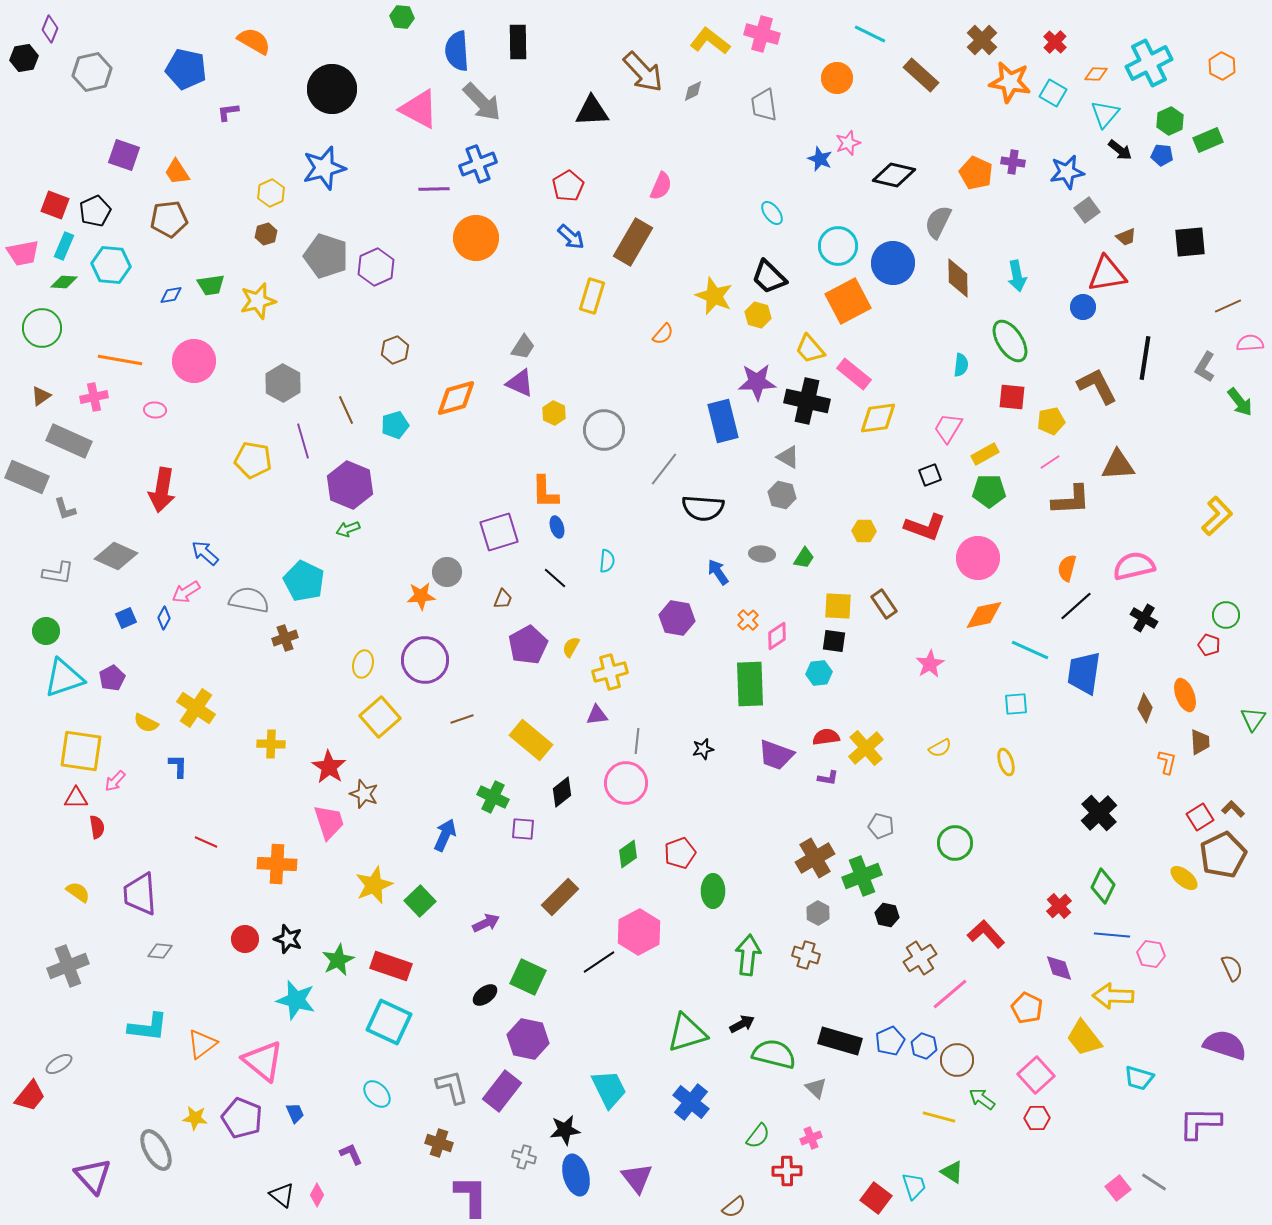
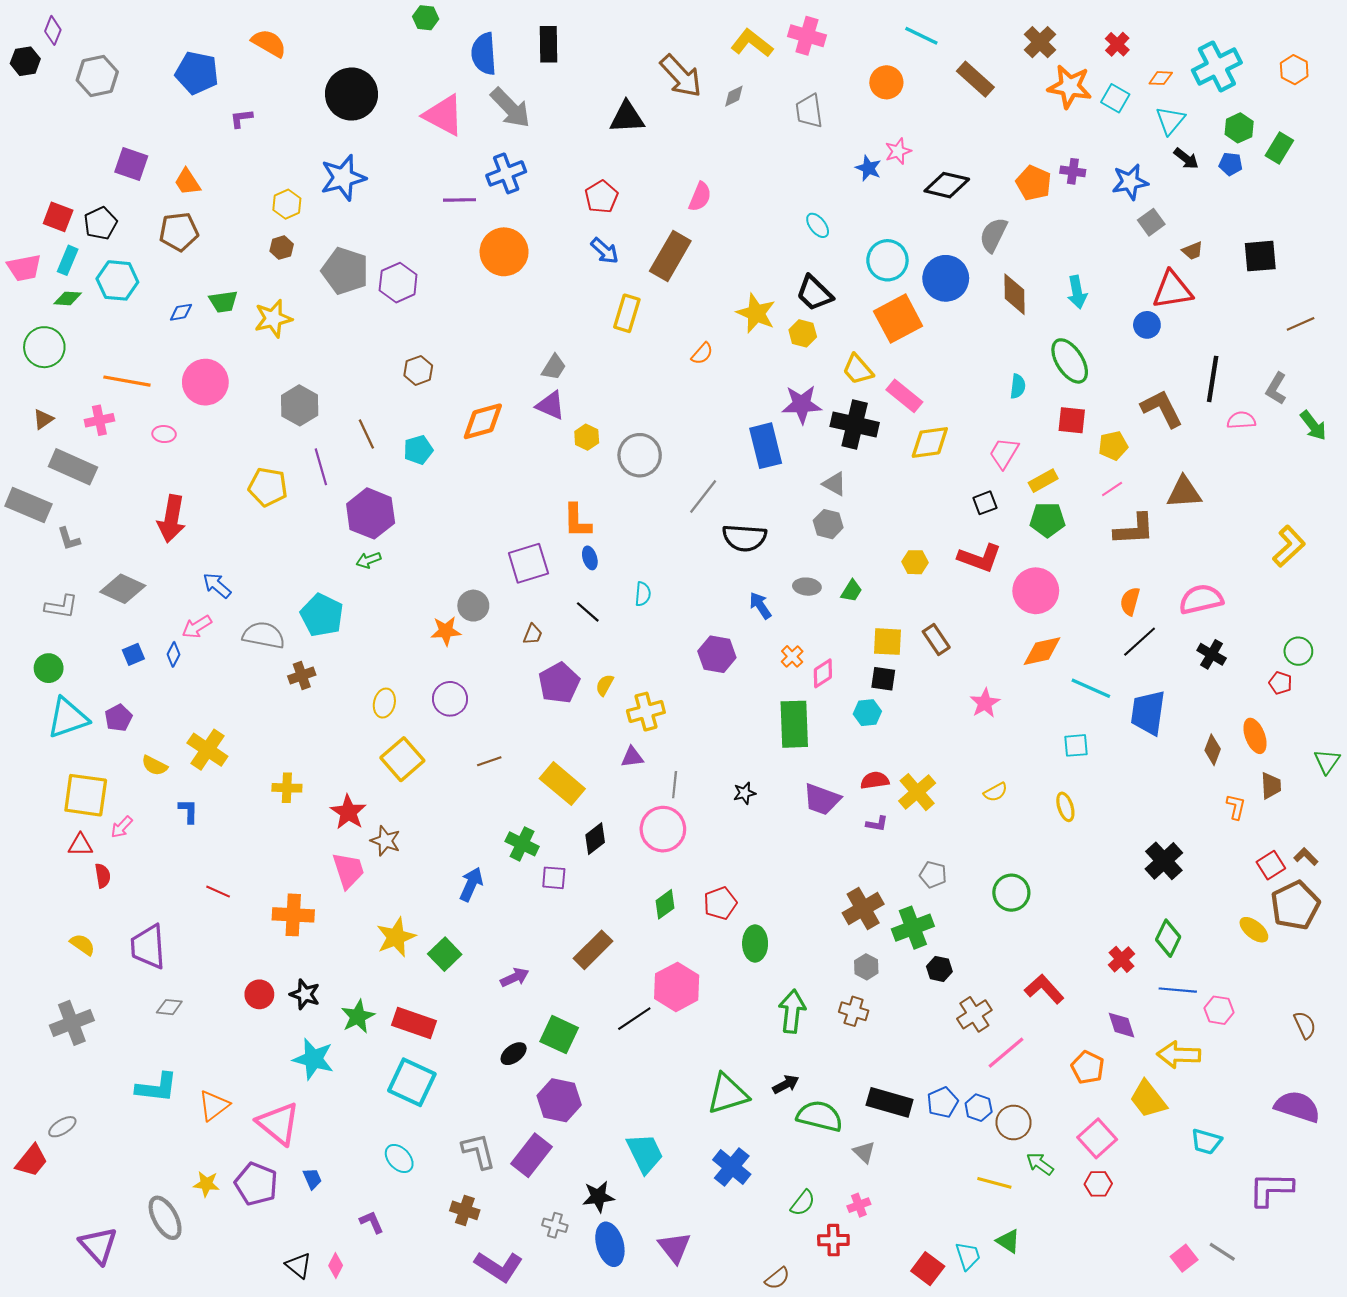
green rectangle: (1208, 140) -> (1279, 148), turned -36
pink semicircle: (1250, 343) -> (1241, 420), moved
purple circle: (425, 660) -> (450, 699), size x0.7
purple L-shape: (471, 1196) -> (499, 1267), turned 123

